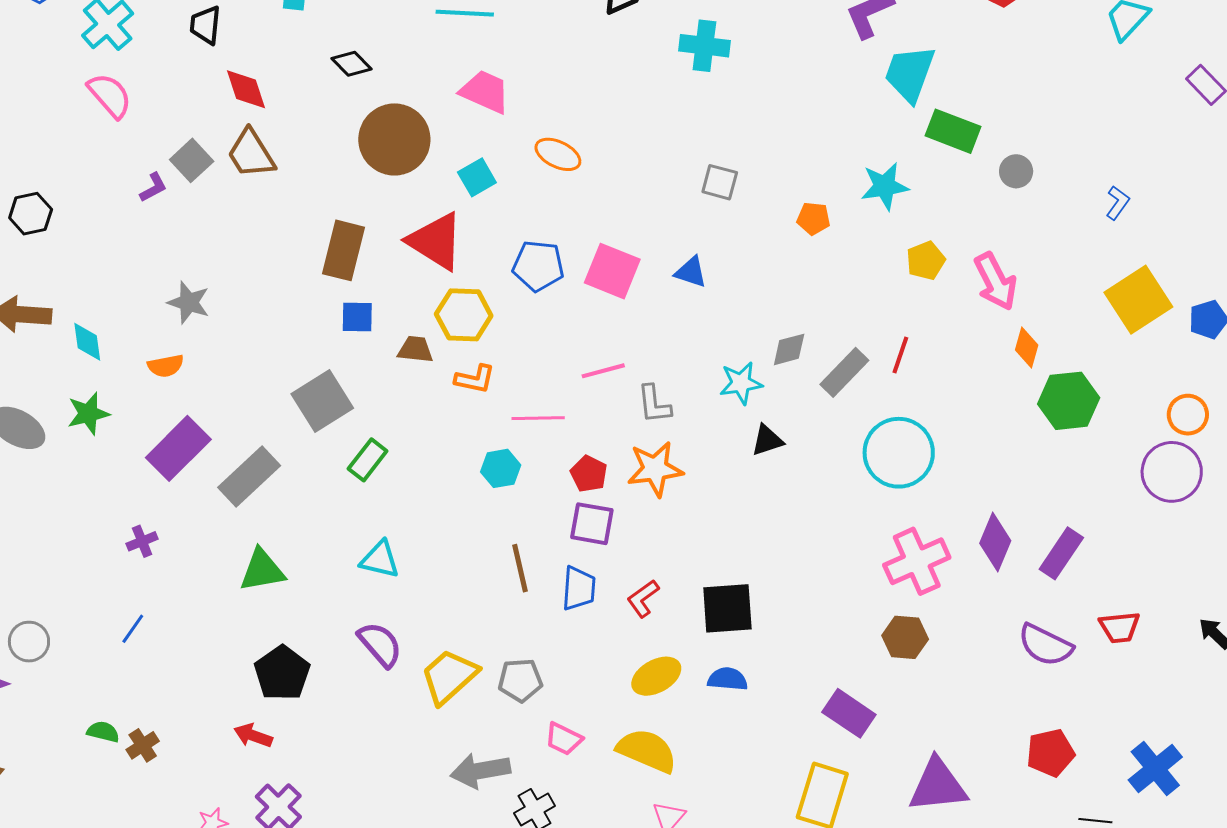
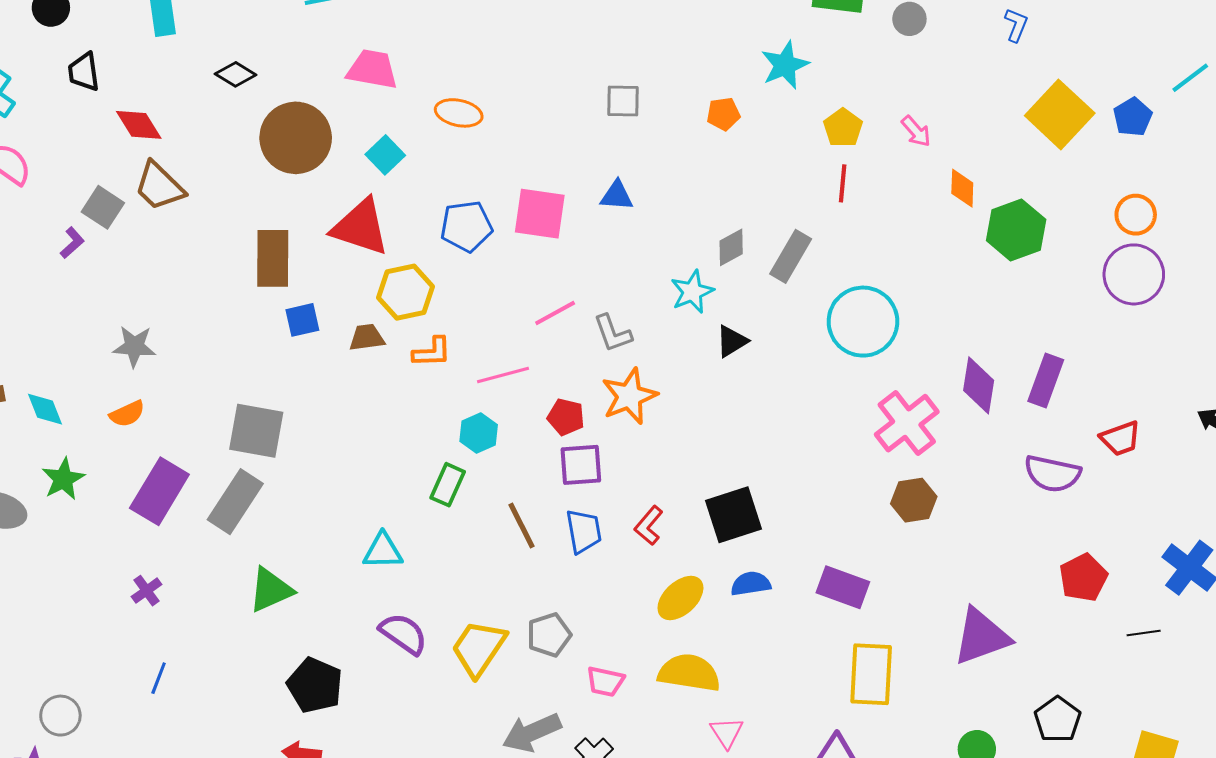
pink arrow: (996, 282) -> (916, 131), size x0.6
red line: (900, 355) -> (843, 183), moved
gray square: (322, 401) -> (256, 431), moved, turned -34
green rectangle: (368, 460) -> (448, 485), moved
purple rectangle: (849, 713) -> (843, 587), moved

